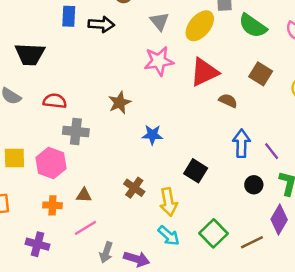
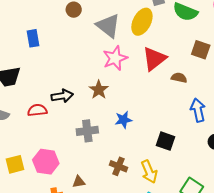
gray triangle: (159, 21) -> (108, 26), size x1.5
black arrow: (101, 24) -> (62, 96), moved
brown star: (119, 103) -> (99, 90), moved
gray cross: (76, 132) -> (87, 131), moved

